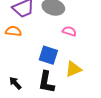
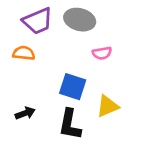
pink semicircle: (69, 31) -> (102, 53), turned 152
black arrow: (15, 83) -> (25, 113), moved, turned 112

